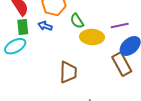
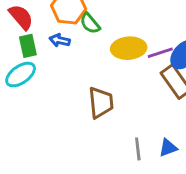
green semicircle: (77, 21) -> (90, 23), moved
purple line: (120, 25) -> (160, 53), moved

